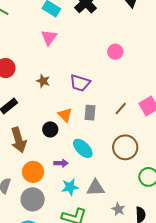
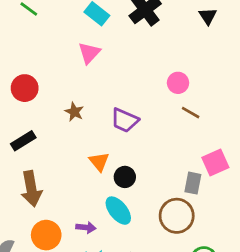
brown line: (121, 109) -> (191, 113), moved, turned 72
gray rectangle: (90, 113) -> (193, 183), moved
black circle: (50, 129) -> (125, 177), moved

